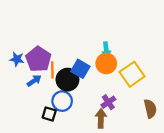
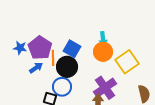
blue square: (80, 69) -> (72, 49), moved
purple cross: (108, 102) -> (105, 88), size x1.6

